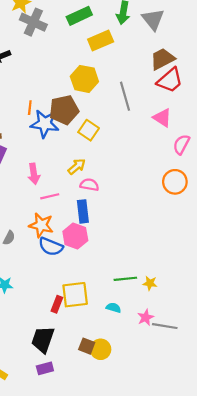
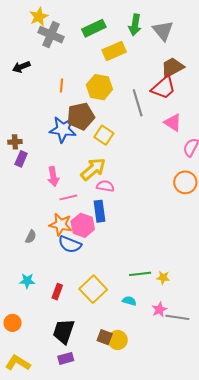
red trapezoid: (170, 80) -> (163, 88), moved
orange line: (30, 108) -> (61, 85), moved
yellow arrow: (77, 167) -> (93, 169), size x1.5
pink hexagon: (75, 236) -> (83, 225), moved
yellow square: (75, 295) -> (93, 289), turned -36
red rectangle: (57, 304) -> (57, 292), moved

